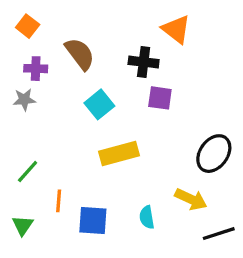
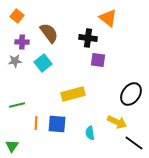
cyan square: (99, 104) -> (43, 63), moved
green line: (28, 171) -> (17, 105), turned 35
blue square: (93, 221) -> (57, 124), moved
green triangle: (23, 225) -> (12, 146), moved
black line: (219, 234) -> (134, 143), turned 54

